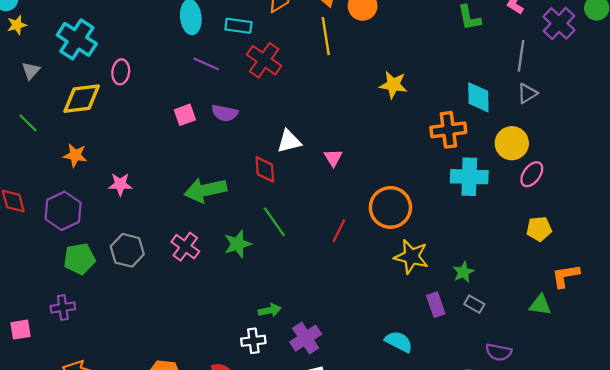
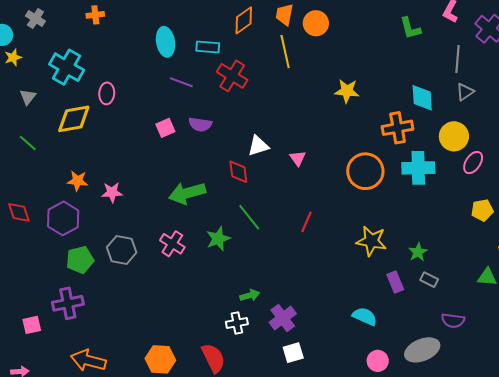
orange star: (75, 155) -> (78, 181), moved
orange circle: (390, 207) -> (365, 171), moved
purple cross: (63, 307) -> (68, 303), size x1.4

